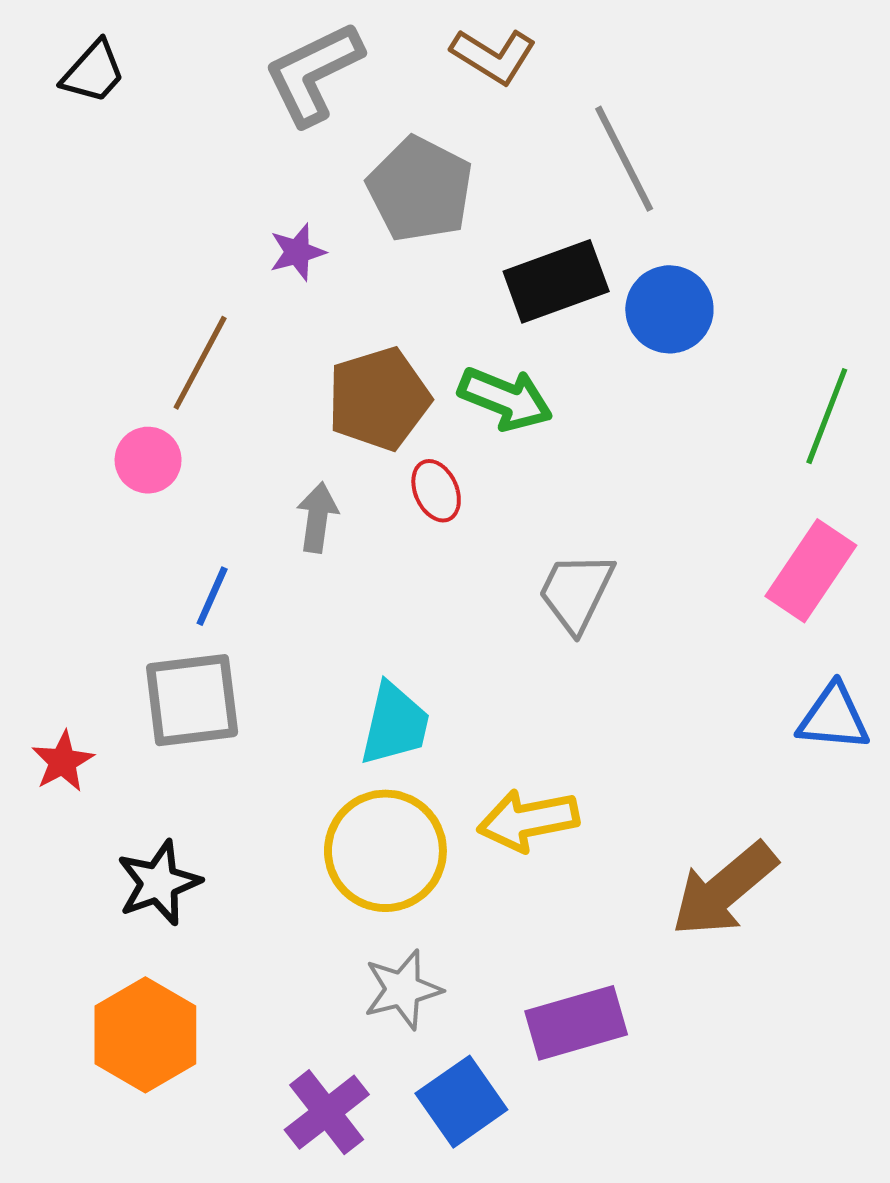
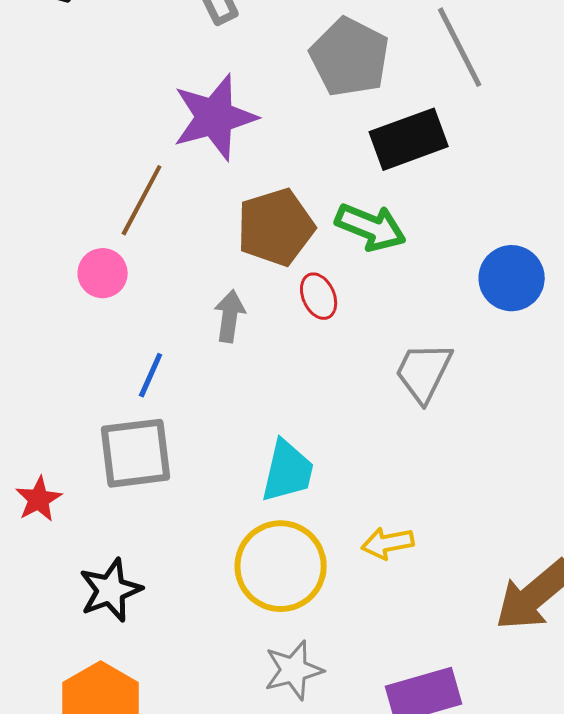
gray pentagon: (420, 189) -> (350, 57), moved
purple star: (297, 252) -> (215, 117), size x2.0
blue circle: (669, 309) -> (512, 278), moved
yellow arrow: (528, 820) -> (388, 543), size x0.7

